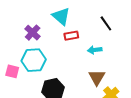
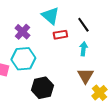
black line: (106, 23) -> (83, 25), moved
cyan arrow: (95, 50) -> (83, 49), turned 104

